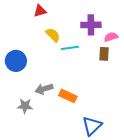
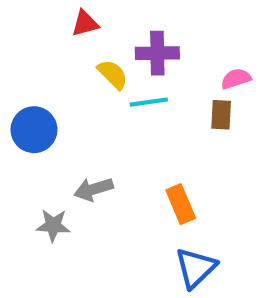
purple cross: (91, 25) -> (157, 53), moved
orange rectangle: (68, 96) -> (181, 204), moved, turned 42

